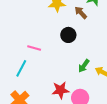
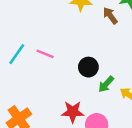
black circle: (68, 35) -> (88, 67), moved
cyan line: (21, 68) -> (17, 54), moved

